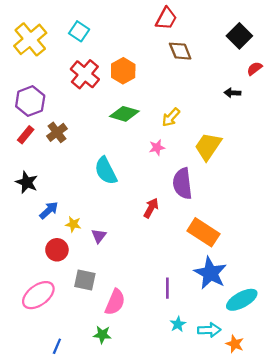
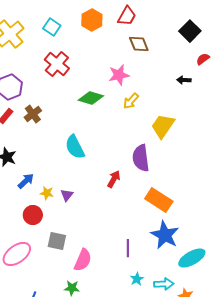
orange hexagon: (123, 71) -> (92, 20), moved
pink star: (157, 148) -> (119, 75), moved, size x1.5
purple triangle: (99, 236) -> (67, 195), moved

